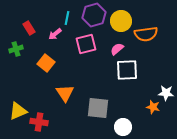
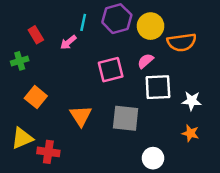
pink square: (86, 44) -> (111, 70), moved
orange square: (46, 63) -> (36, 97), moved
white star: (166, 93) -> (192, 101), moved
gray square: (98, 108) -> (126, 118), moved

